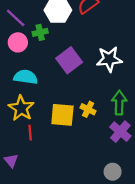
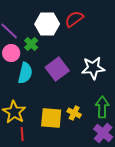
green cross: (40, 32) -> (31, 44), turned -32
cyan semicircle: (26, 77) -> (25, 73), moved, turned 95

